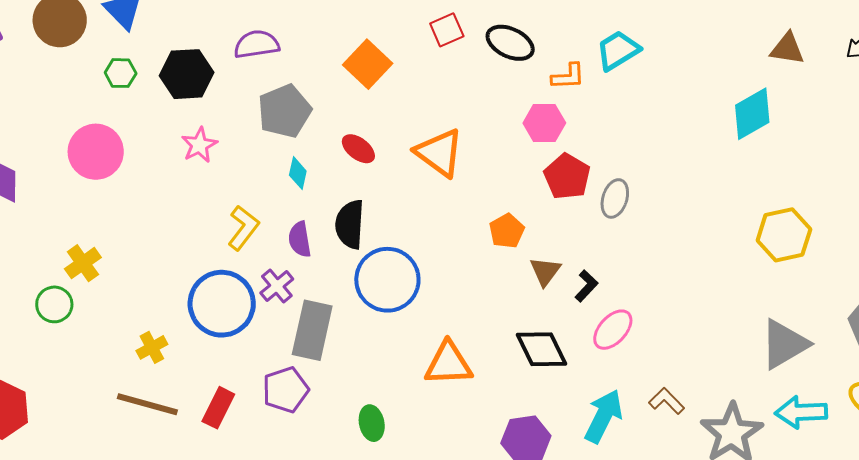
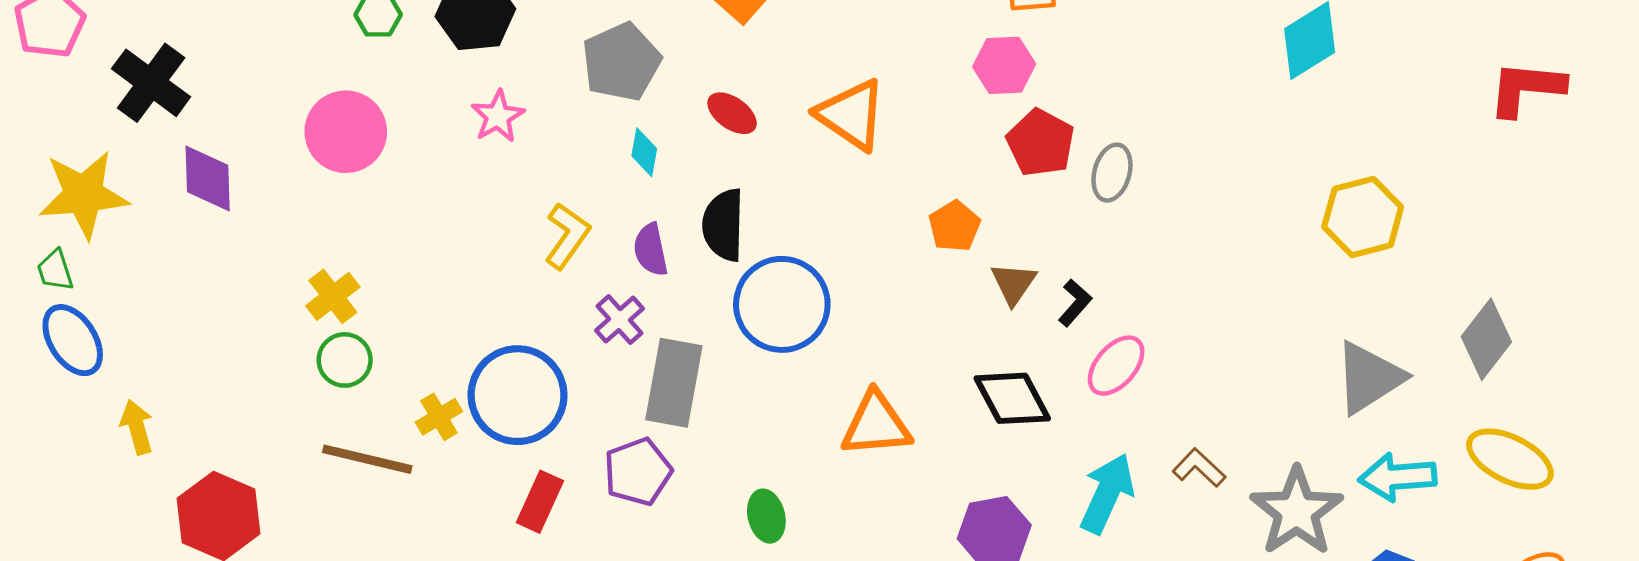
green circle: (54, 304) -> (345, 360), moved
blue circle: (222, 304) -> (518, 395), moved
brown line: (147, 404) -> (367, 459), moved

